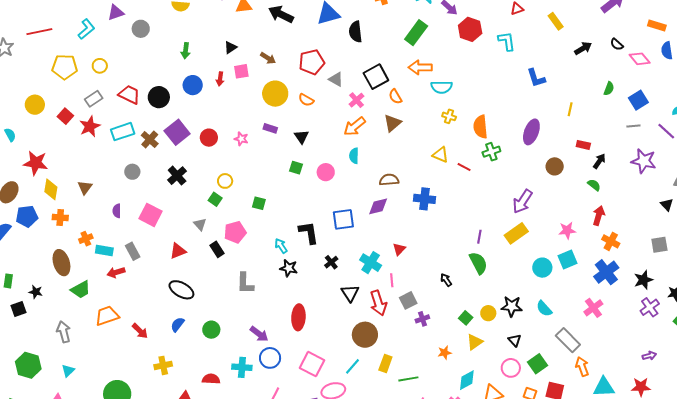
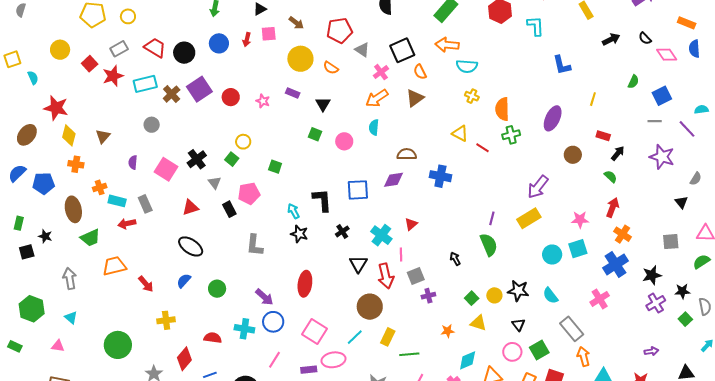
black cross: (177, 176) -> (197, 159), moved
blue pentagon: (27, 216) -> (43, 183), moved
yellow triangle: (475, 342) -> (478, 323), turned 48
cyan triangle: (68, 371) -> (71, 317), turned -40

